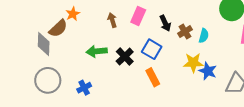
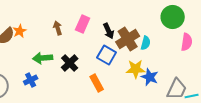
orange star: (73, 14) -> (20, 31), moved
brown cross: (185, 32) -> (128, 39), size x1.6
blue square: (152, 49) -> (107, 55), moved
blue cross: (84, 88) -> (31, 80), moved

